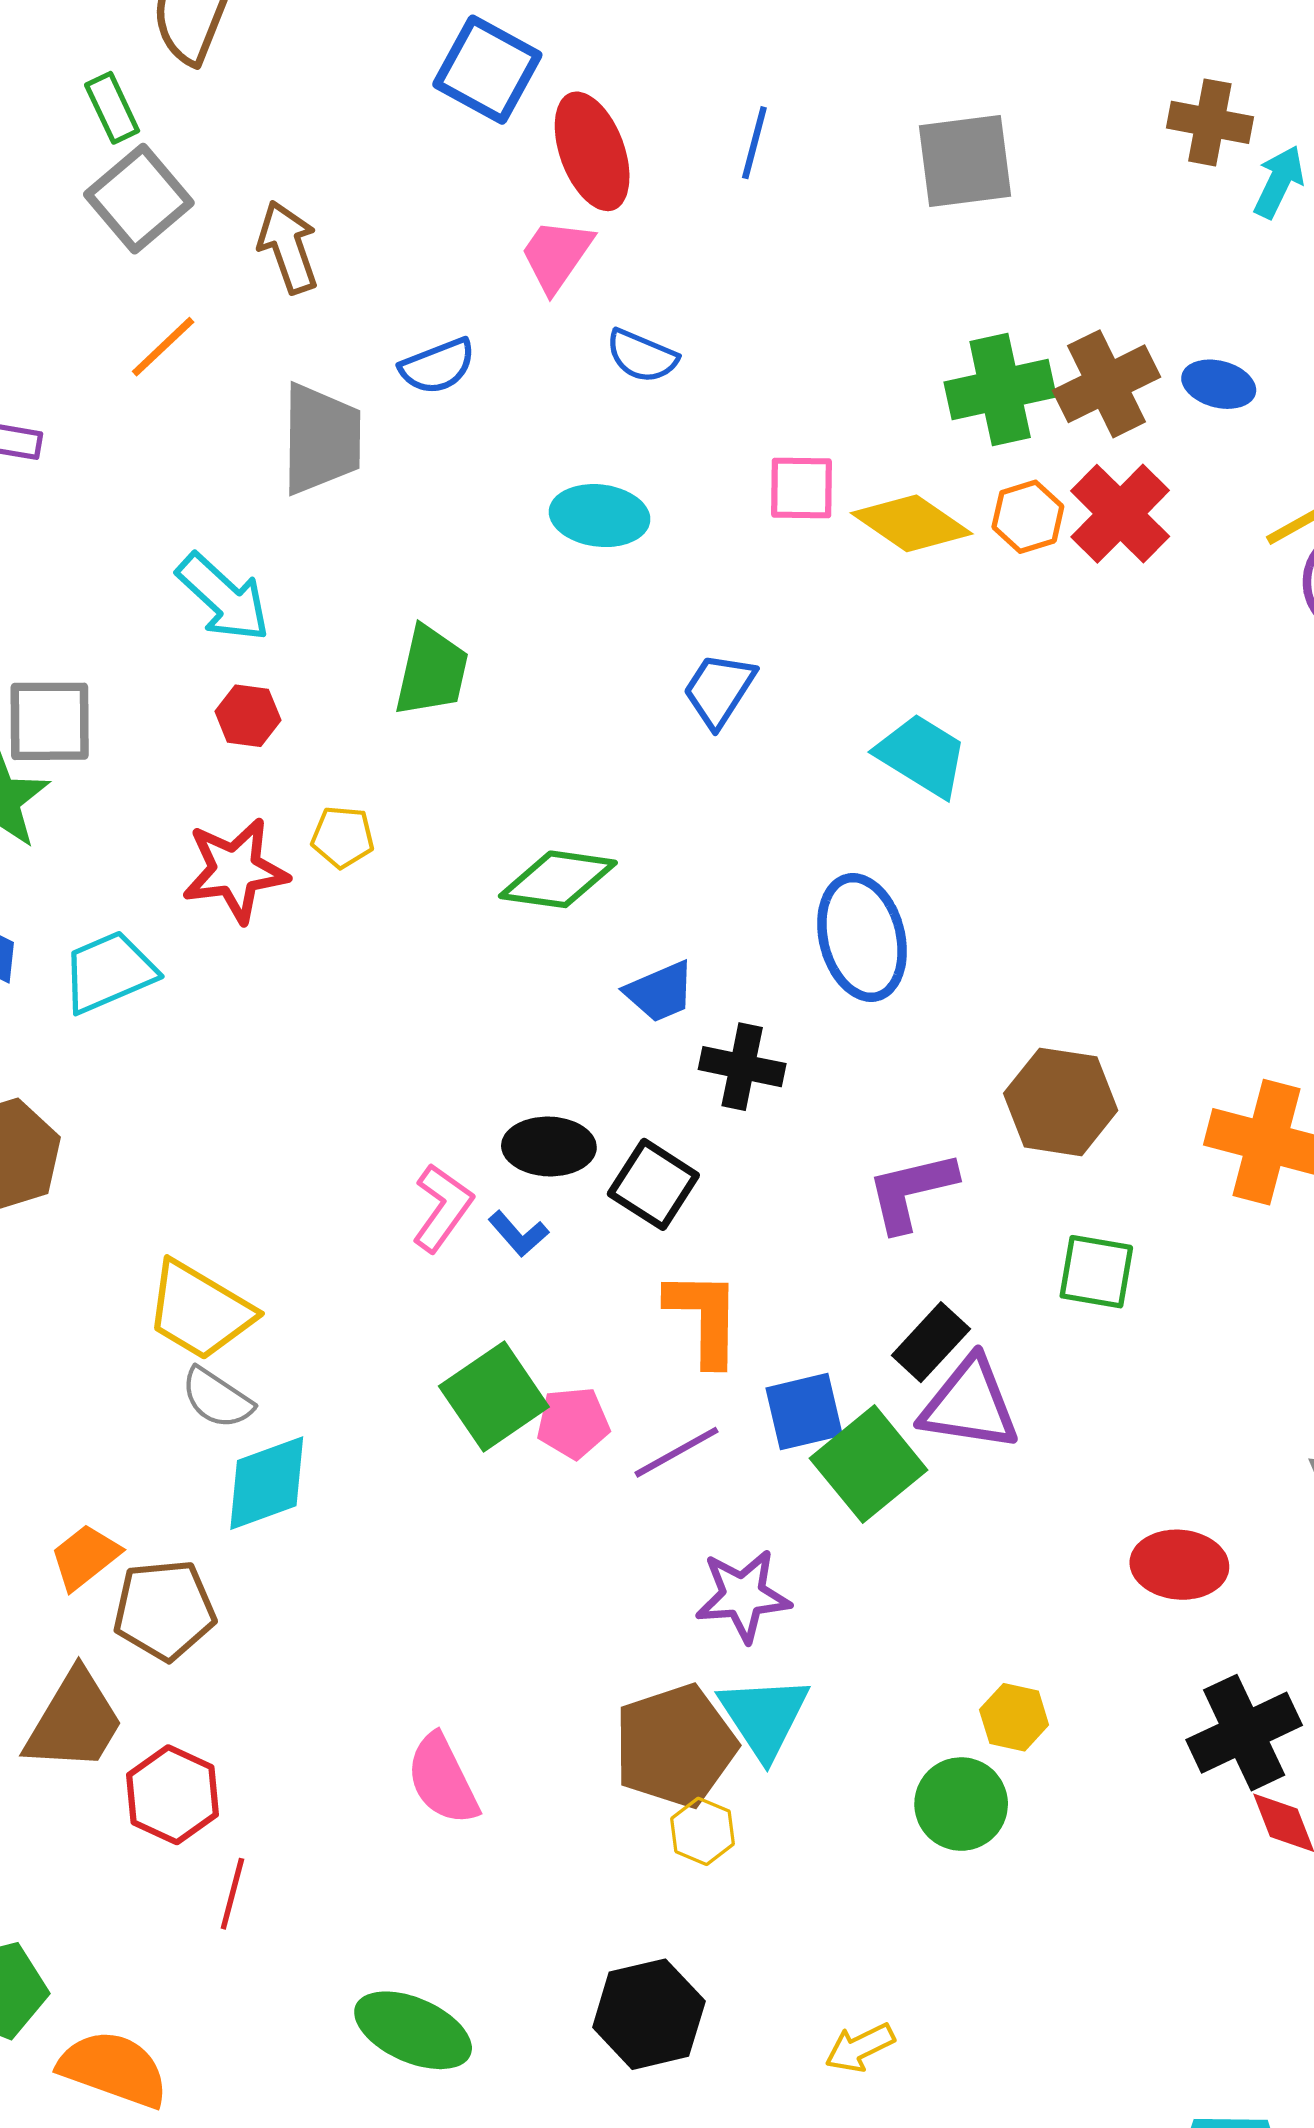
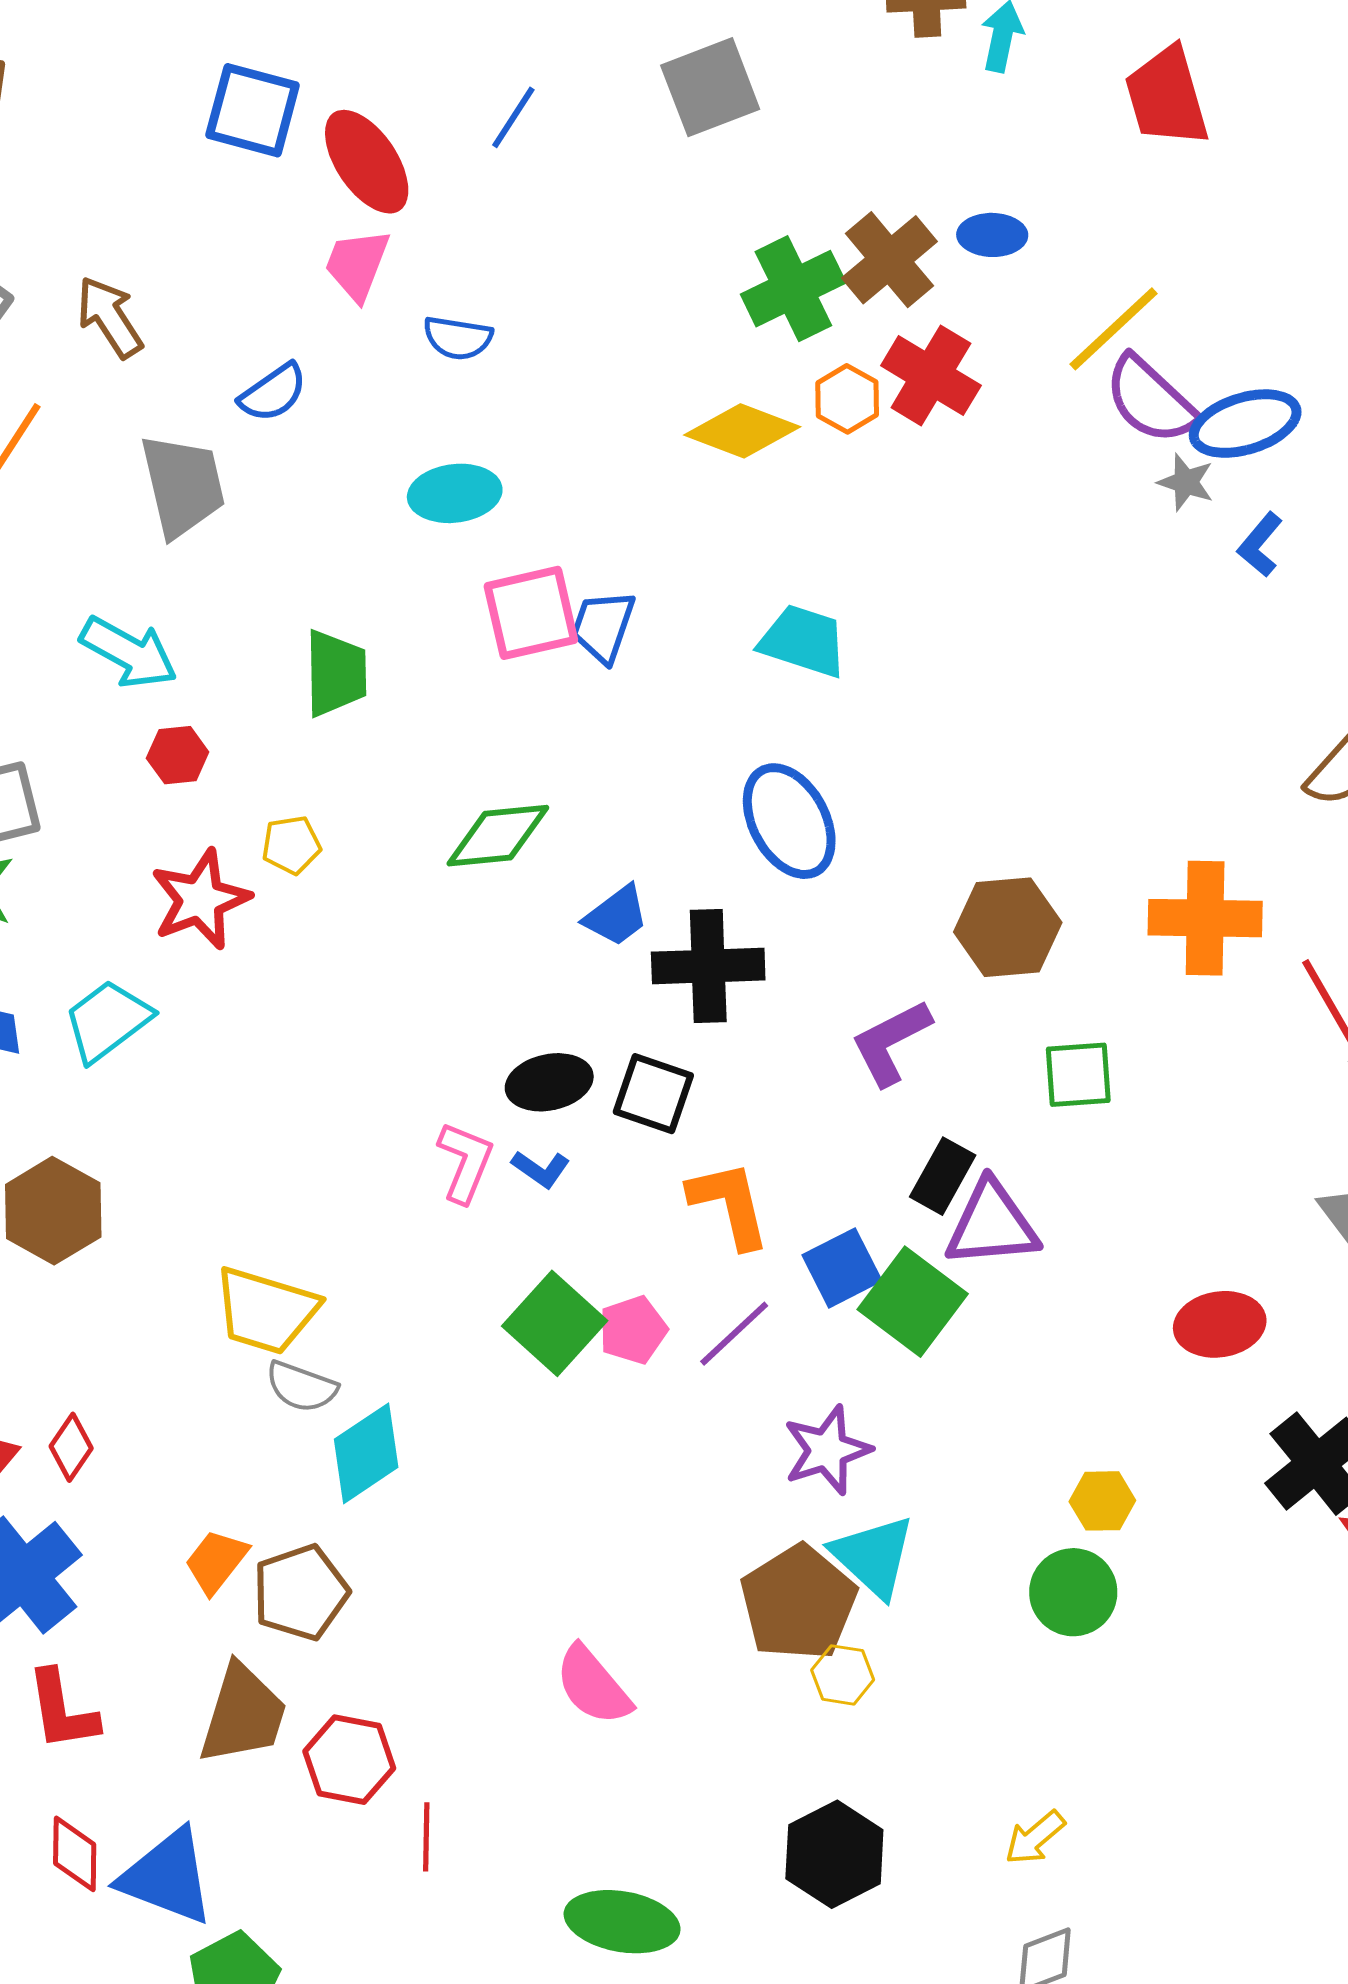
blue line: (754, 143) -> (513, 117), turned 32
pink square: (802, 488) -> (531, 613), moved, size x1.4
black cross: (742, 1067) -> (708, 966), size x1.4

